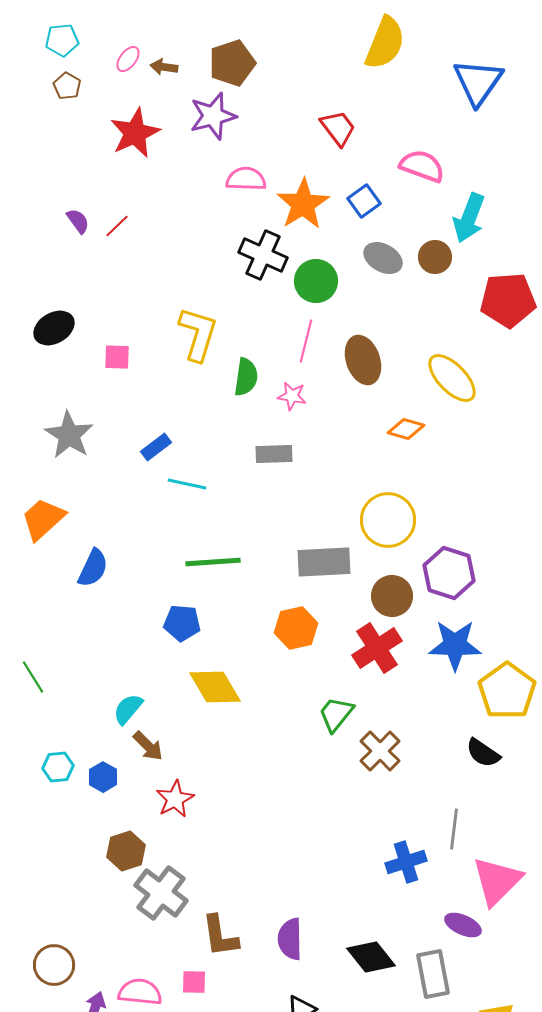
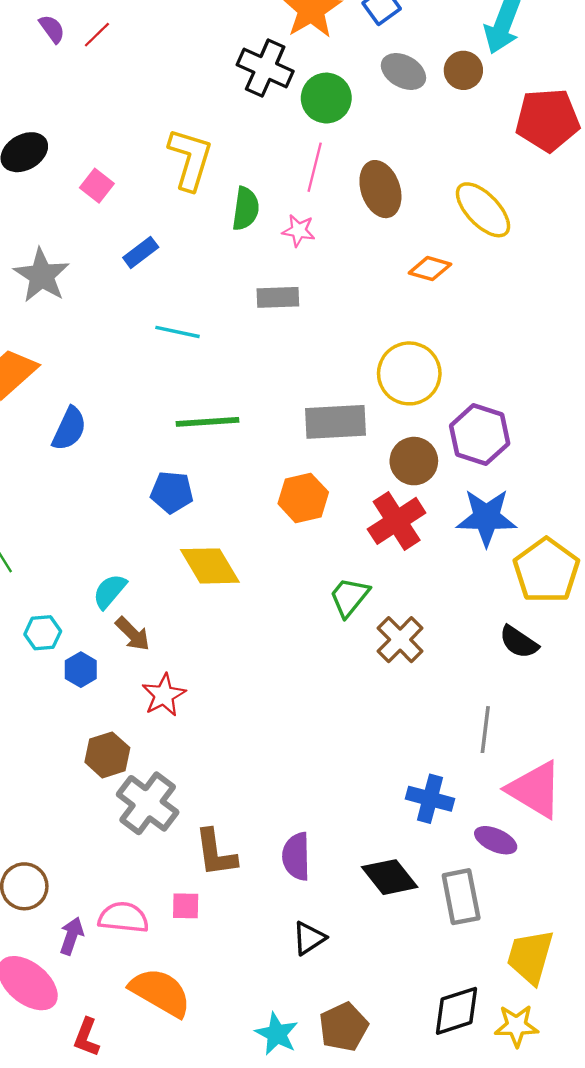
pink square: (117, 357) -> (97, 186), turned 36
blue rectangle: (156, 447) -> (141, 252), moved
cyan hexagon: (58, 767) -> (43, 633), moved
blue cross: (406, 862) -> (430, 799), moved, turned 33
pink triangle: (497, 881) -> (535, 790), turned -44

